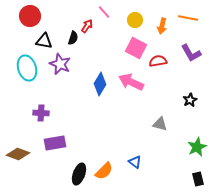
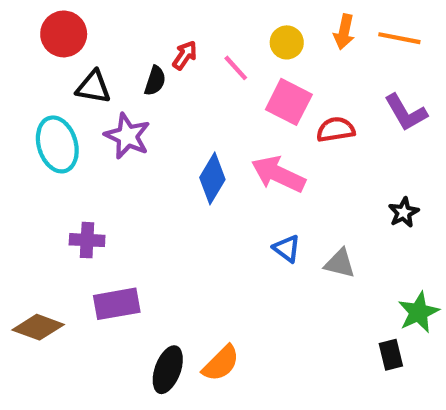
pink line: (104, 12) -> (236, 68), moved
orange arrow: (162, 26) -> (344, 32), moved
blue triangle: (135, 162) -> (287, 249), moved
black rectangle: (198, 179) -> (391, 355), moved

